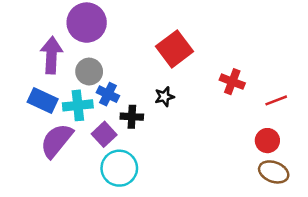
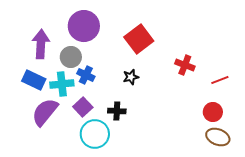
purple circle: (87, 23) -> (84, 26), moved
black cross: (132, 117) -> (117, 111), moved

